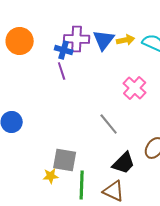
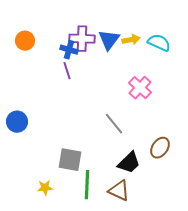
orange circle: (20, 41) -> (25, 41), size x0.7
yellow star: (51, 176) -> (45, 188), moved

